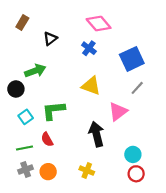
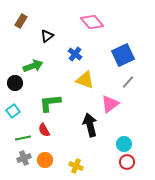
blue cross: (89, 48) -> (75, 54), moved
cyan square: (26, 117) -> (13, 111), moved
yellow cross: (87, 171) -> (76, 166), moved

